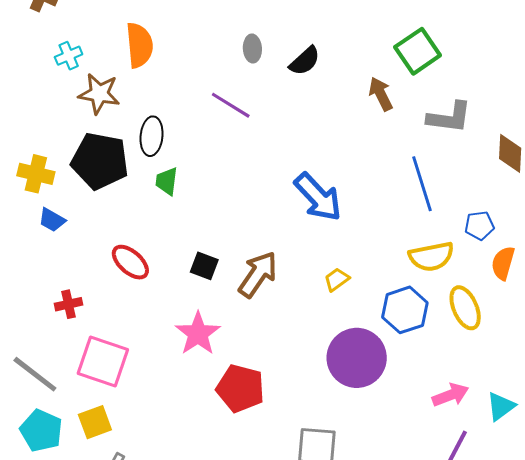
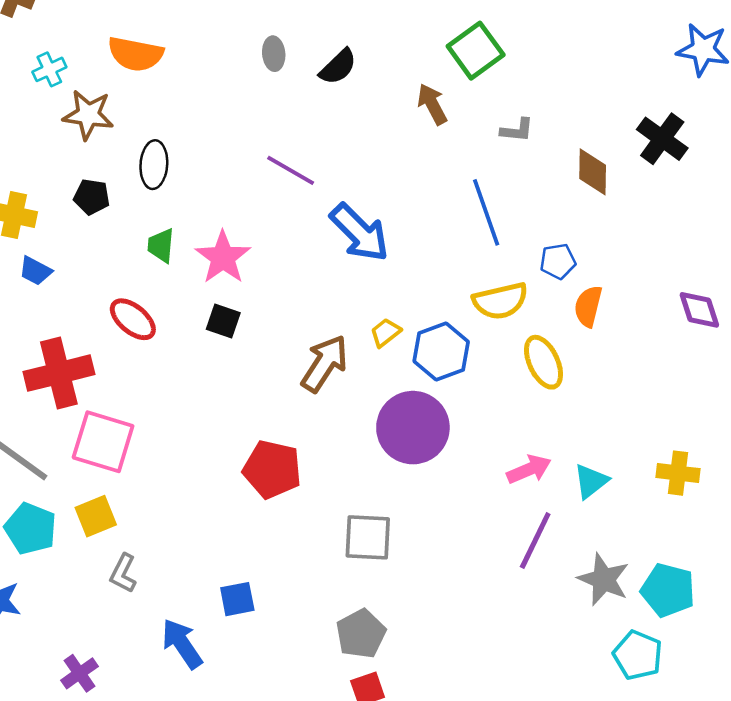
orange semicircle: (139, 45) -> (136, 54), turned 108
purple line: (231, 105) -> (291, 170), moved
gray L-shape: (449, 117) -> (517, 130), size x0.6
black pentagon: (100, 161) -> (92, 197), size x0.5
green trapezoid: (167, 181) -> (161, 246), moved
brown arrow: (258, 274) -> (325, 364), moved
red cross: (69, 304) -> (59, 373), size x2.0
blue hexagon: (405, 310) -> (441, 351), moved
pink star: (198, 334) -> (223, 257), moved

